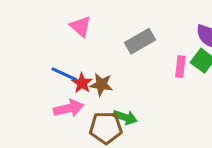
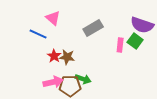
blue line: (64, 74) -> (38, 34), moved
pink arrow: (69, 108) -> (53, 82), moved

